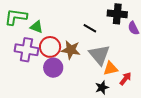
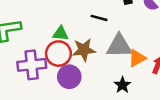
green triangle: (37, 27) -> (60, 33), moved
gray triangle: (99, 55) -> (119, 46), turned -35
black star: (102, 87) -> (122, 85), moved

